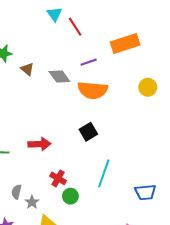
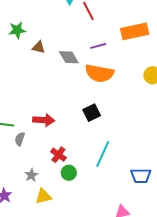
brown triangle: (27, 69) -> (39, 47), turned -32
gray semicircle: (16, 192) -> (20, 139), moved

